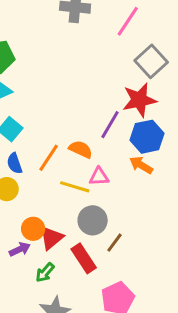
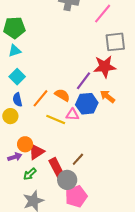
gray square: (151, 61) -> (115, 42), turned 30
blue hexagon: (147, 137) -> (87, 104), moved
orange arrow: (141, 165) -> (107, 96), moved
gray circle: (93, 220) -> (67, 180), moved

